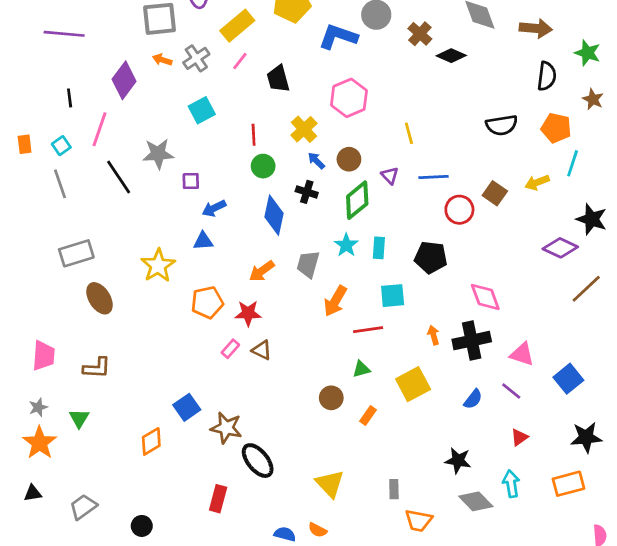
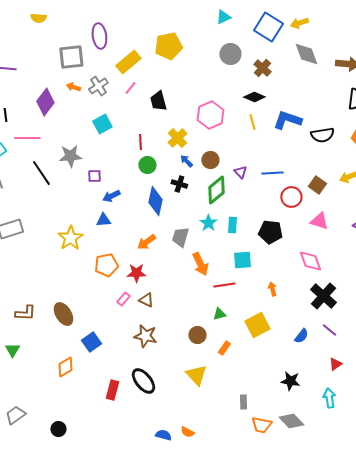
blue L-shape: (338, 37) -> (287, 120), moved
black diamond: (451, 56) -> (254, 97), moved
pink line: (100, 129) -> (27, 138), turned 70
yellow line: (409, 133) -> (252, 122), moved
brown ellipse: (100, 298) -> (63, 314), moved
orange arrow: (335, 301) -> (200, 264), turned -55
black cross: (472, 341) -> (323, 296), moved, turned -36
pink triangle: (522, 354) -> (319, 221), moved
brown star: (226, 428) -> (145, 336), moved
yellow triangle: (330, 484) -> (196, 375), moved
red rectangle: (218, 499) -> (112, 390), moved
gray diamond: (476, 501) -> (291, 421), moved

